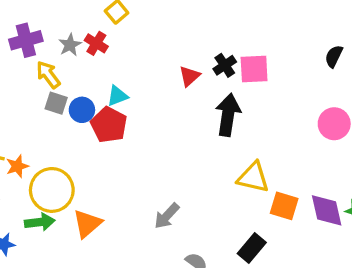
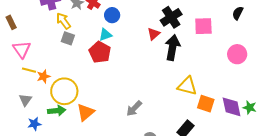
black cross: (225, 65) -> (171, 17), size x1.5
pink square: (254, 69) -> (203, 26), moved
red triangle: (189, 76) -> (154, 34), moved
blue circle: (82, 110) -> (112, 15), moved

